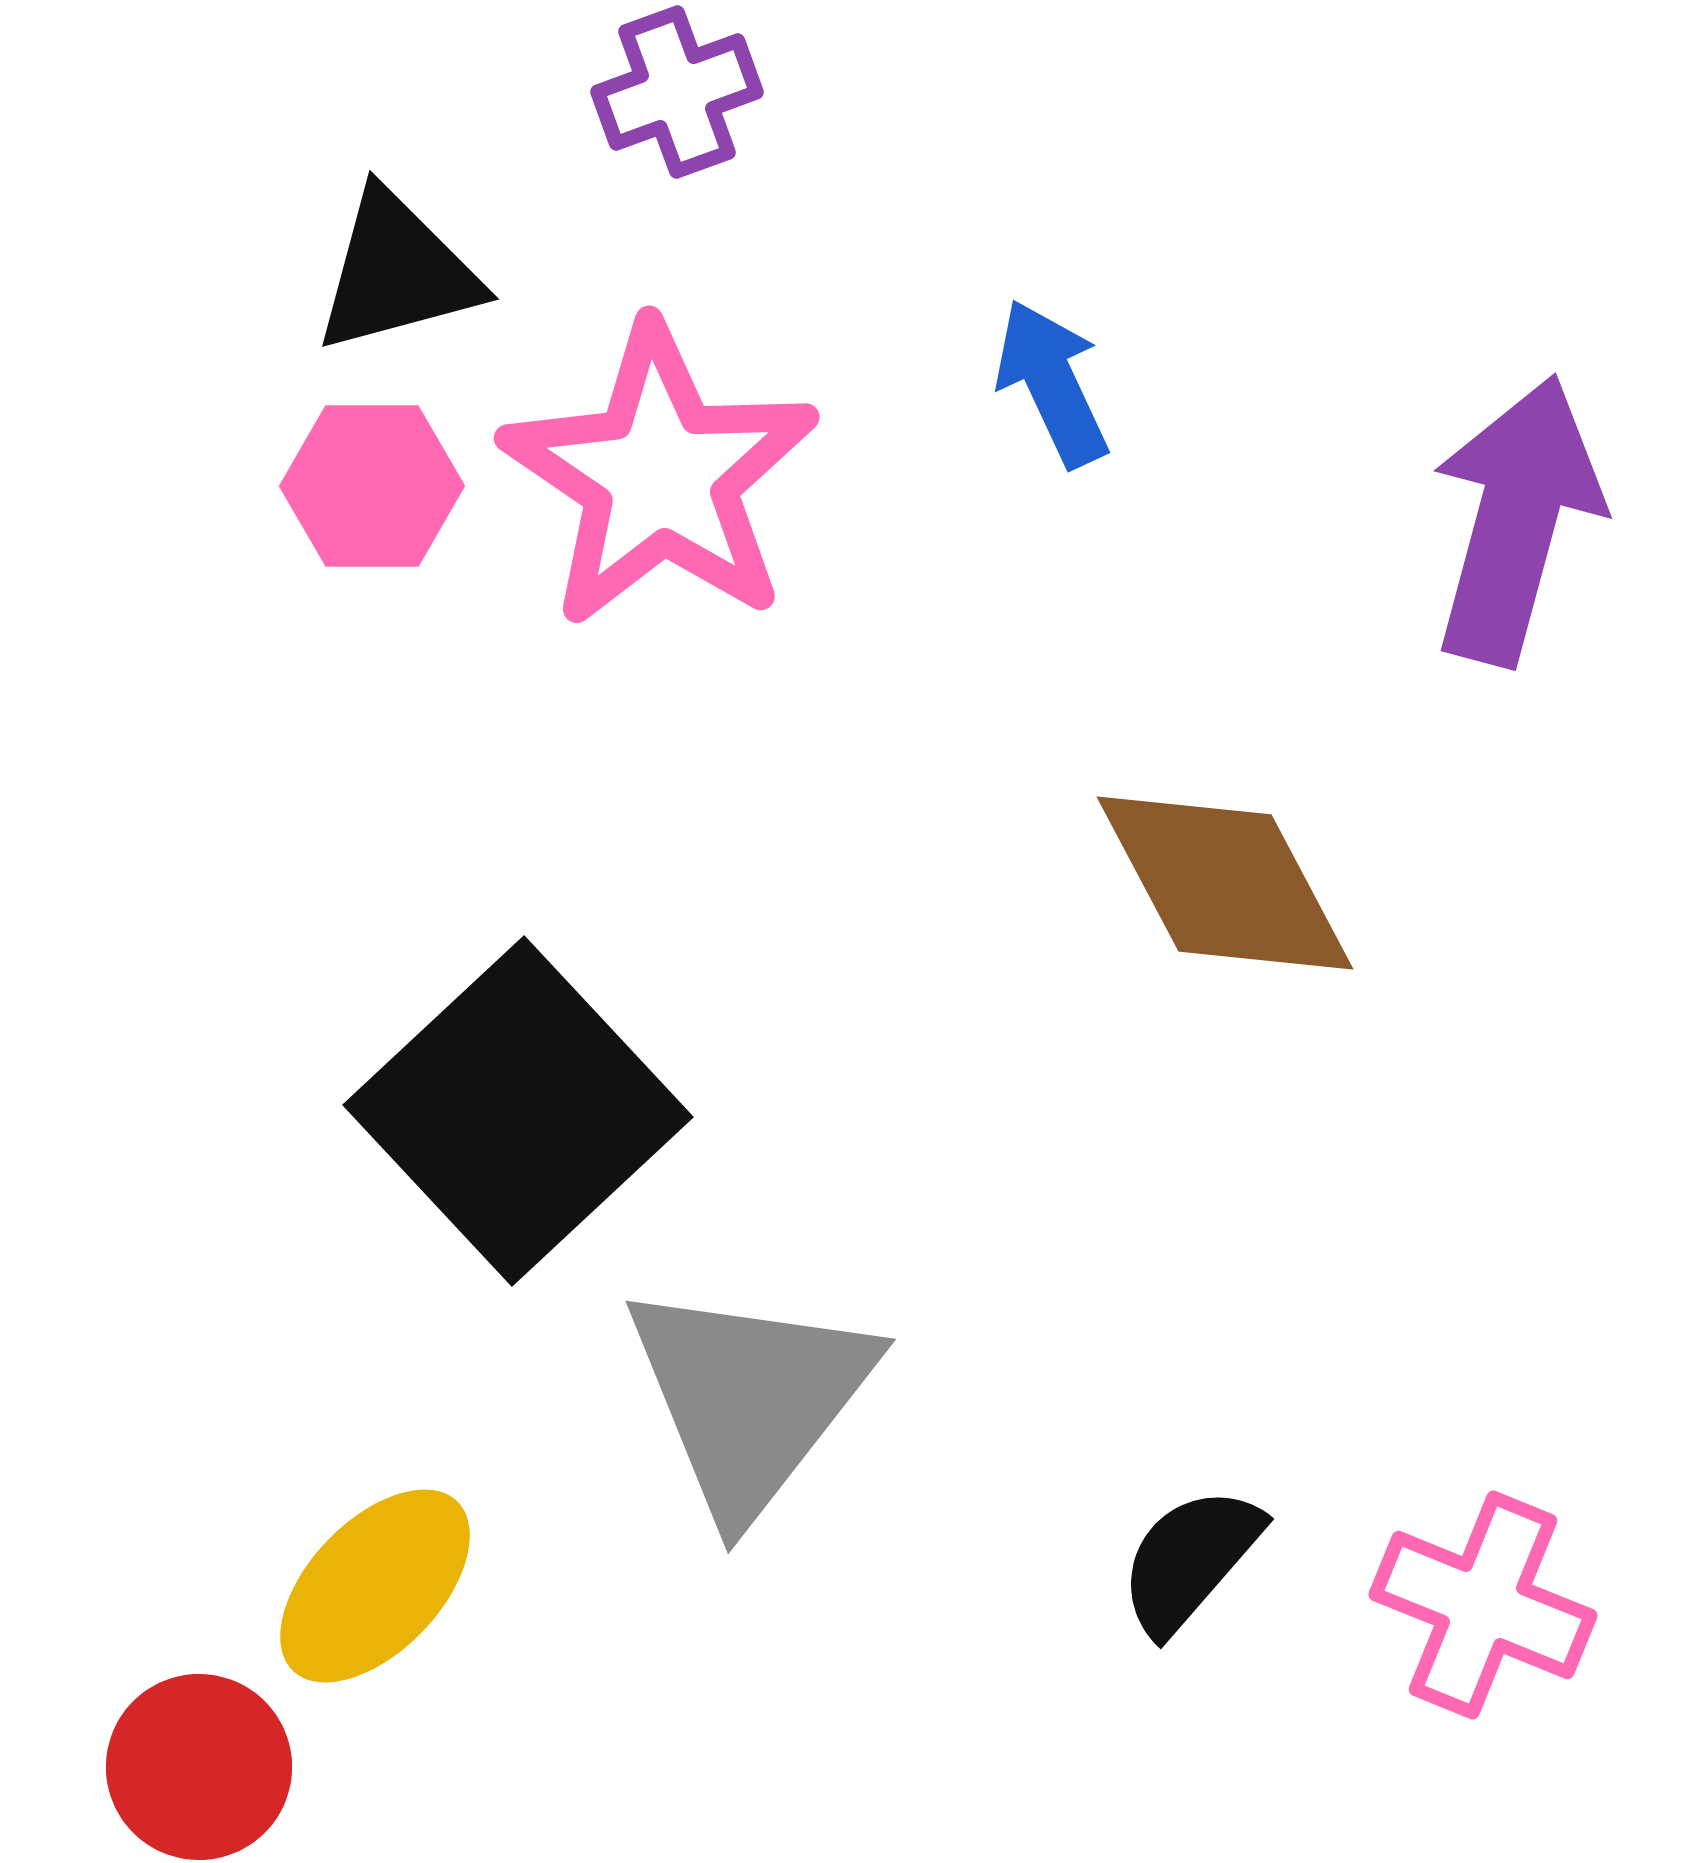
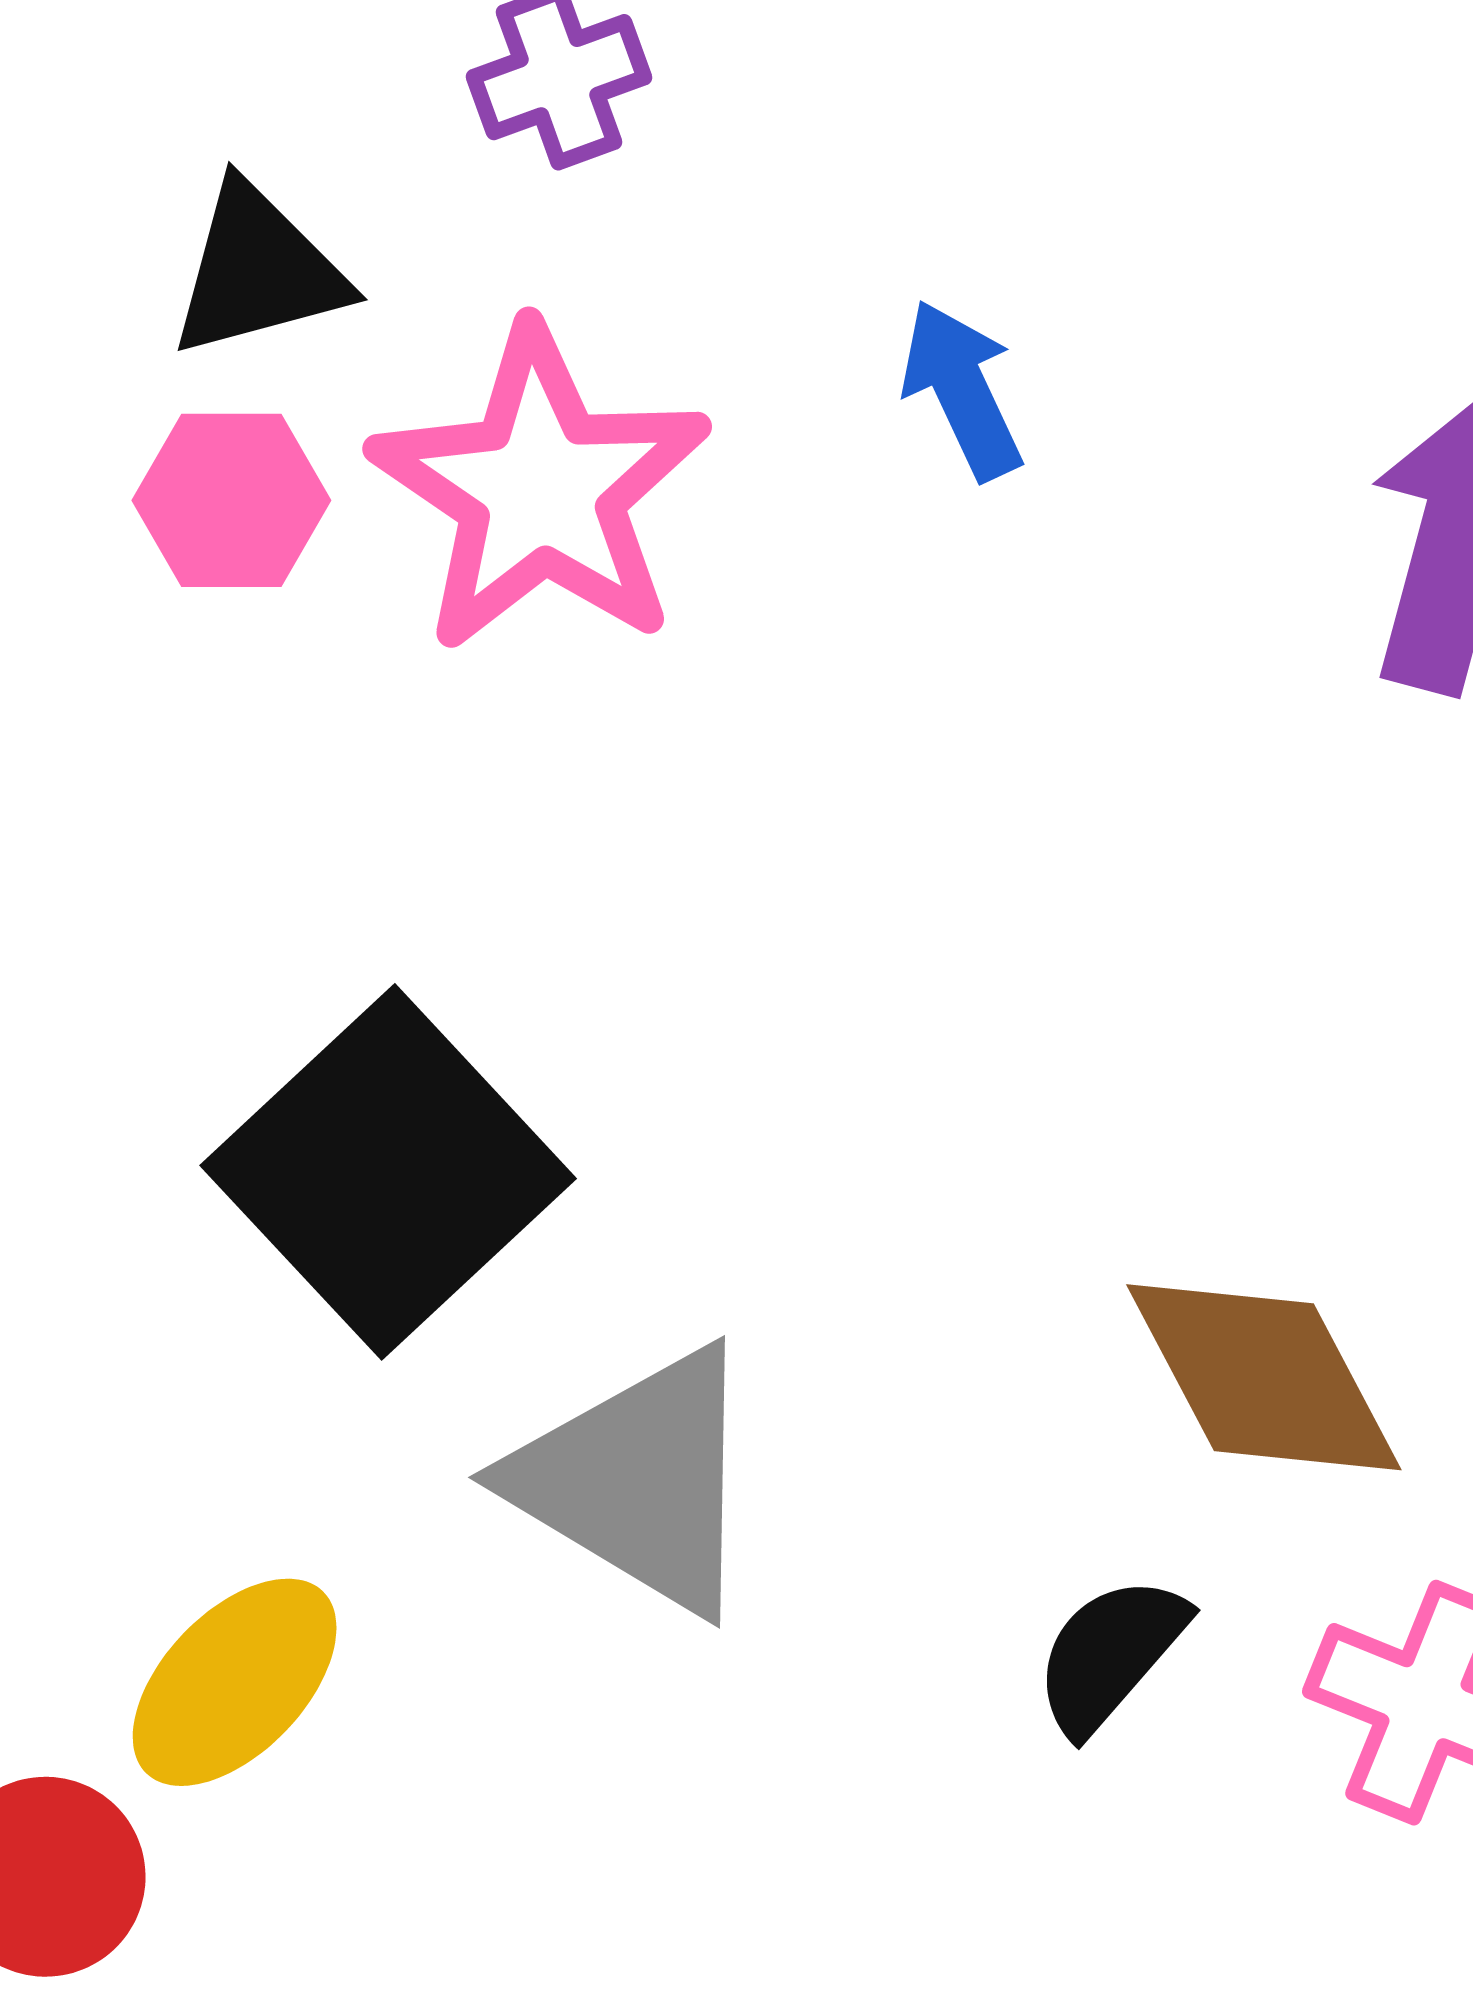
brown diamond: (1225, 883) -> (1264, 1377), moved
gray triangle: (750, 1398) -> (637, 1480), turned -37

